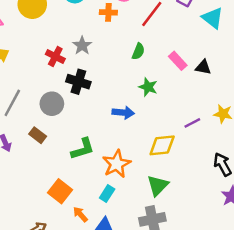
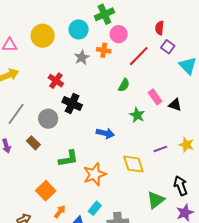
gray star: (82, 45) -> (82, 57), moved
green star: (148, 87) -> (137, 115), moved
yellow diamond: (162, 145) -> (133, 164), turned 70
green triangle: (158, 185) -> (156, 200), moved
cyan rectangle: (107, 193) -> (95, 208), moved
orange arrow: (80, 214) -> (60, 212), turned 72

